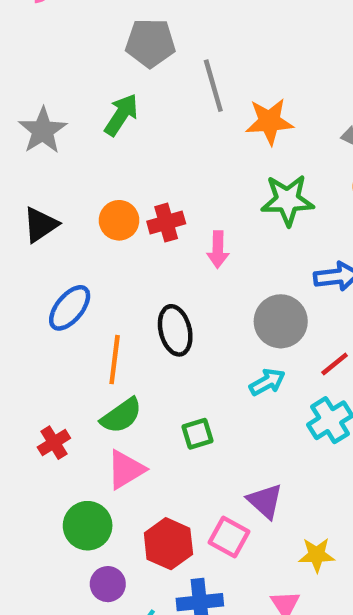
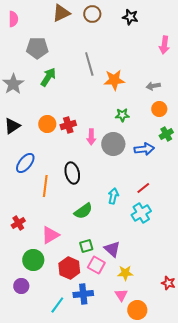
gray pentagon: (150, 43) -> (37, 48), moved
green star: (287, 200) -> (122, 115), size x0.6
gray circle: (281, 321) -> (113, 144), moved
cyan arrow: (267, 382) -> (113, 196), turned -49
green semicircle: (121, 416) -> (83, 211), moved
green square: (198, 434) -> (86, 246), moved
yellow star: (317, 555) -> (125, 273), moved
purple circle: (108, 584) -> (21, 286), moved

